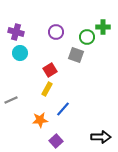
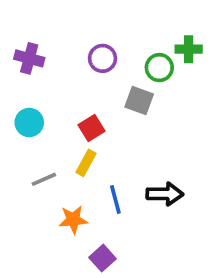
cyan circle: (20, 53) -> (29, 123), moved
gray line: (11, 100) -> (44, 179), moved
blue line: (63, 109) -> (115, 199), turned -56
black arrow: (101, 137) -> (165, 194), moved

